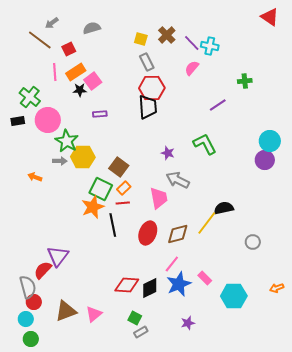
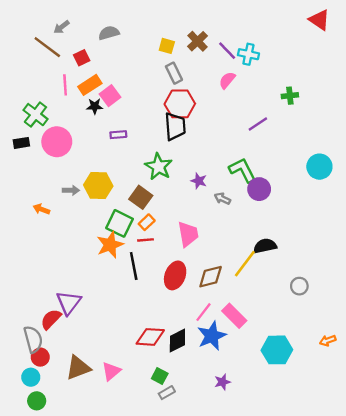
green star: (67, 141) -> (159, 167), moved
purple circle: (265, 160) -> (259, 189), moved
gray arrow: (178, 180) -> (222, 199), moved, size x0.6
pink rectangle: (205, 278) -> (234, 316), moved, size x1.5

